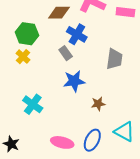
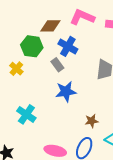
green hexagon: (27, 34) -> (32, 46), moved
brown star: (98, 104) -> (92, 121), moved

